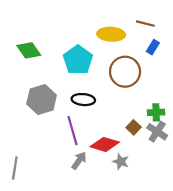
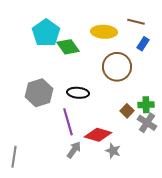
green diamond: (29, 50) -> (68, 47), moved
cyan pentagon: (78, 60) -> (46, 33), moved
brown square: (134, 127) -> (127, 111), moved

